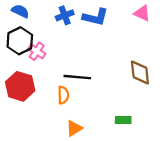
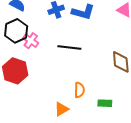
black line: (77, 77) -> (69, 47), moved
orange semicircle: (63, 95) -> (79, 90), moved

